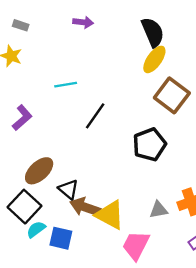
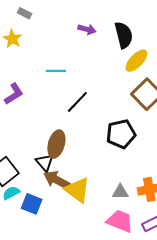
purple arrow: (83, 22) -> (87, 29), moved
black semicircle: (153, 32) -> (124, 35), moved
brown ellipse: (39, 171) -> (56, 144), moved, turned -40
pink trapezoid: (136, 245) -> (120, 221), moved, turned 76

